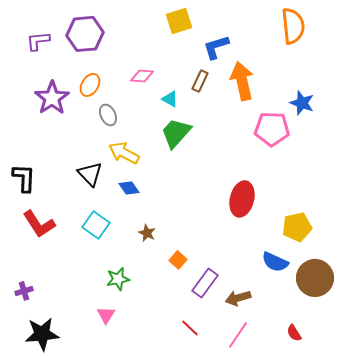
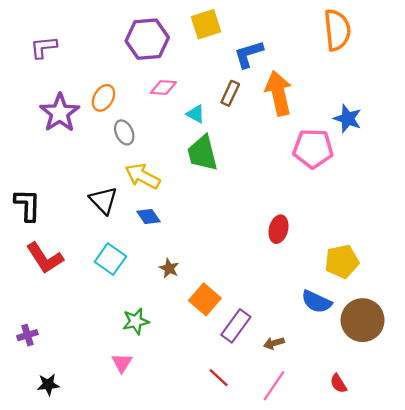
purple hexagon: (85, 34) -> (147, 39), moved
green trapezoid: (176, 133) -> (202, 153), turned -56
red ellipse: (242, 199) -> (278, 229), size x0.7
orange square: (178, 260) -> (205, 299), size x1.5
brown arrow: (238, 298) -> (274, 343), size x0.7
black star: (42, 334) -> (48, 385), size x0.6

